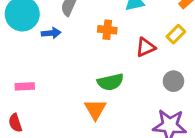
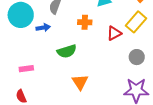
yellow rectangle: (176, 34) -> (136, 22), size x1.5
green semicircle: (110, 82) -> (67, 51), moved

